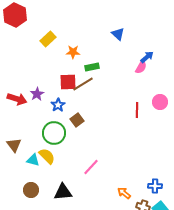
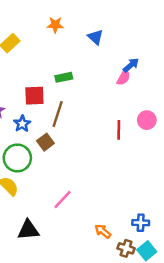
orange star: (73, 52) -> (55, 25), moved
brown line: (83, 84) -> (58, 114), moved, turned -40

